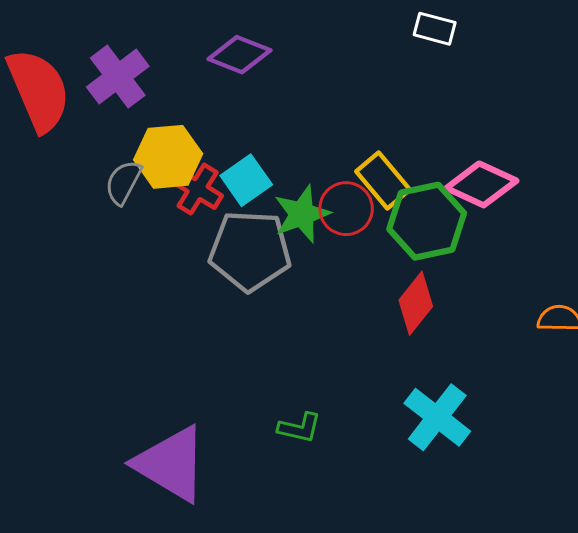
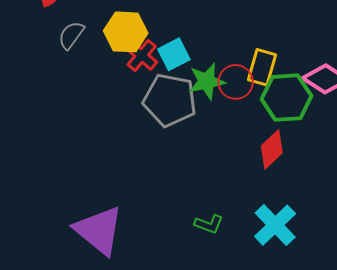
yellow rectangle: (383, 181) -> (262, 67), turned 48
gray semicircle: (123, 182) -> (71, 35), moved
green L-shape: (300, 428) -> (209, 224), moved

